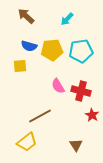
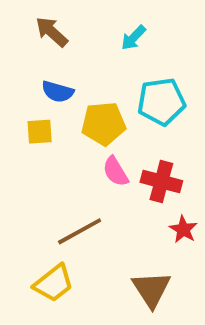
yellow pentagon: (52, 50) -> (103, 124), moved
brown triangle: (76, 145) -> (151, 289), size x1.5

